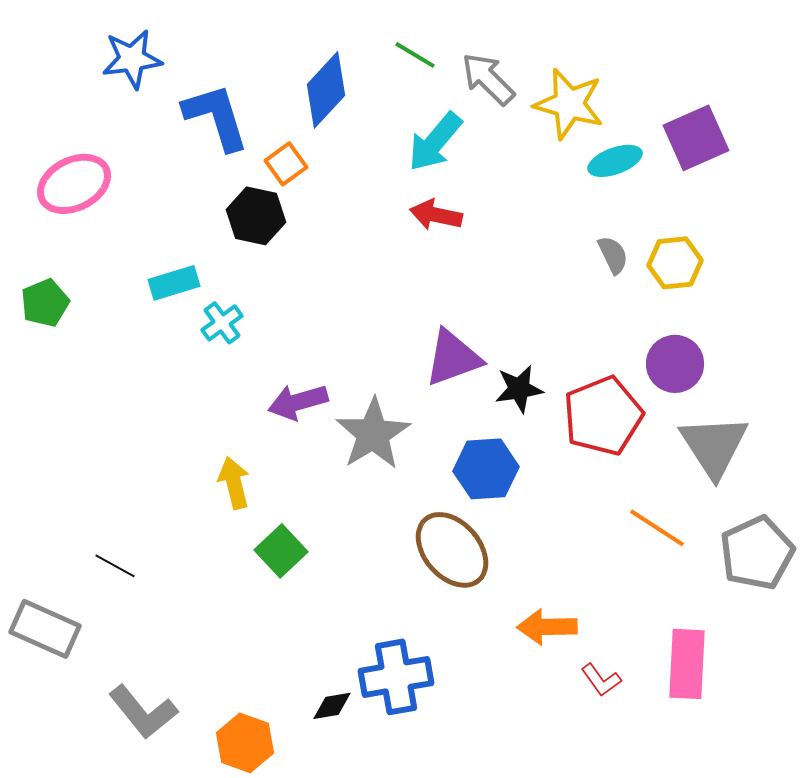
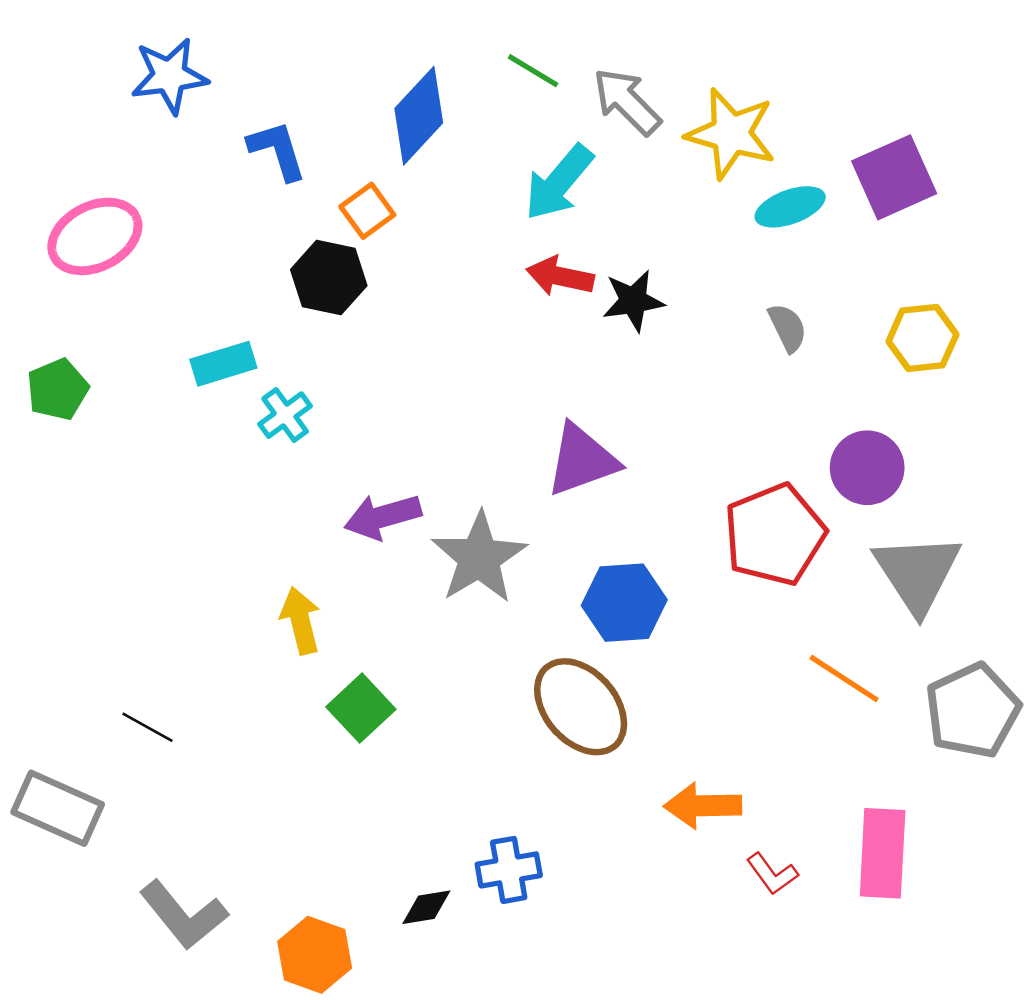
blue L-shape: (216, 117) -> (277, 150), size x0.7
yellow hexagon: (675, 263) -> (922, 338), moved
black star: (519, 389) -> (633, 301), moved
blue cross: (396, 677) -> (509, 870), size x0.7

